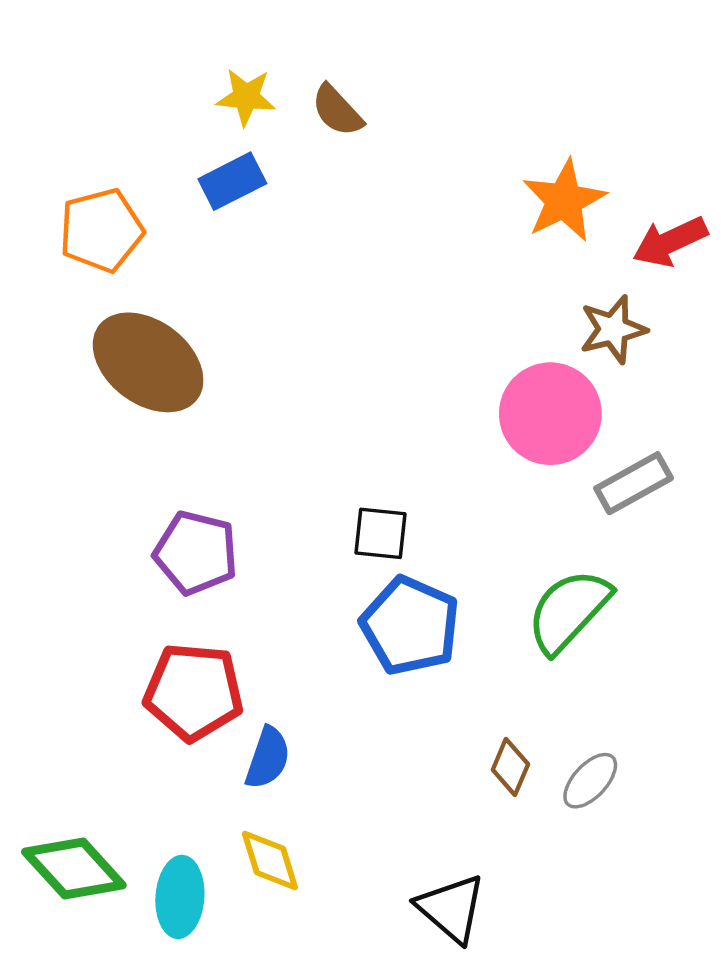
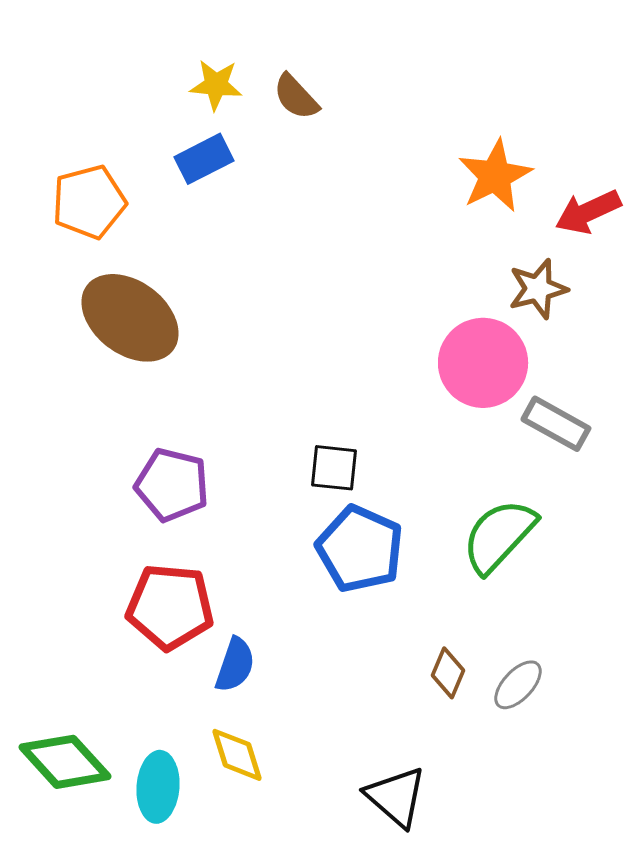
gray rectangle: (634, 483) -> (556, 424), turned 58

